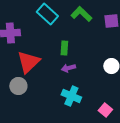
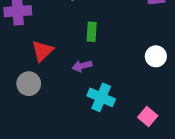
red triangle: (28, 62) -> (42, 51), size x0.7
purple arrow: (68, 68) -> (82, 66), moved

